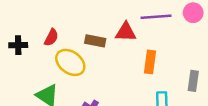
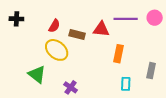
red semicircle: (51, 37) -> (54, 26), moved
black cross: (18, 45) -> (16, 19), moved

